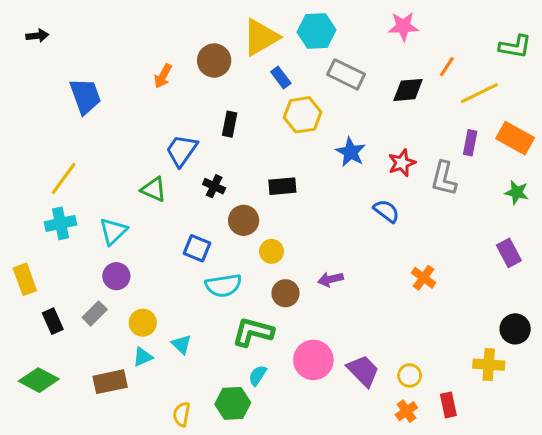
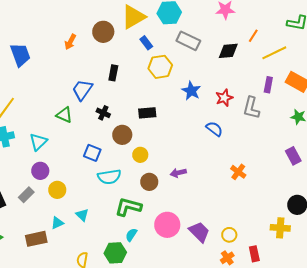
yellow circle: (143, 323) -> (57, 190), moved

